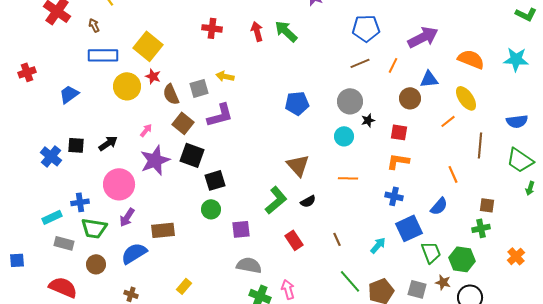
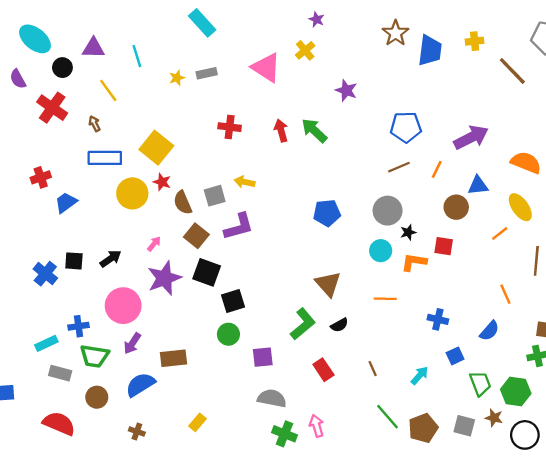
red cross: (27, 72) -> (41, 177), moved
orange L-shape: (398, 161) -> (414, 262), moved
blue square: (409, 228) -> (455, 356), size x0.6

